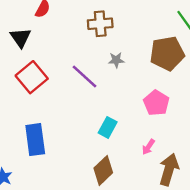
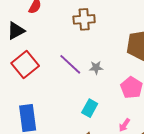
black triangle: (21, 38) -> (16, 31), turned 36
gray star: (116, 60) -> (96, 68), moved

